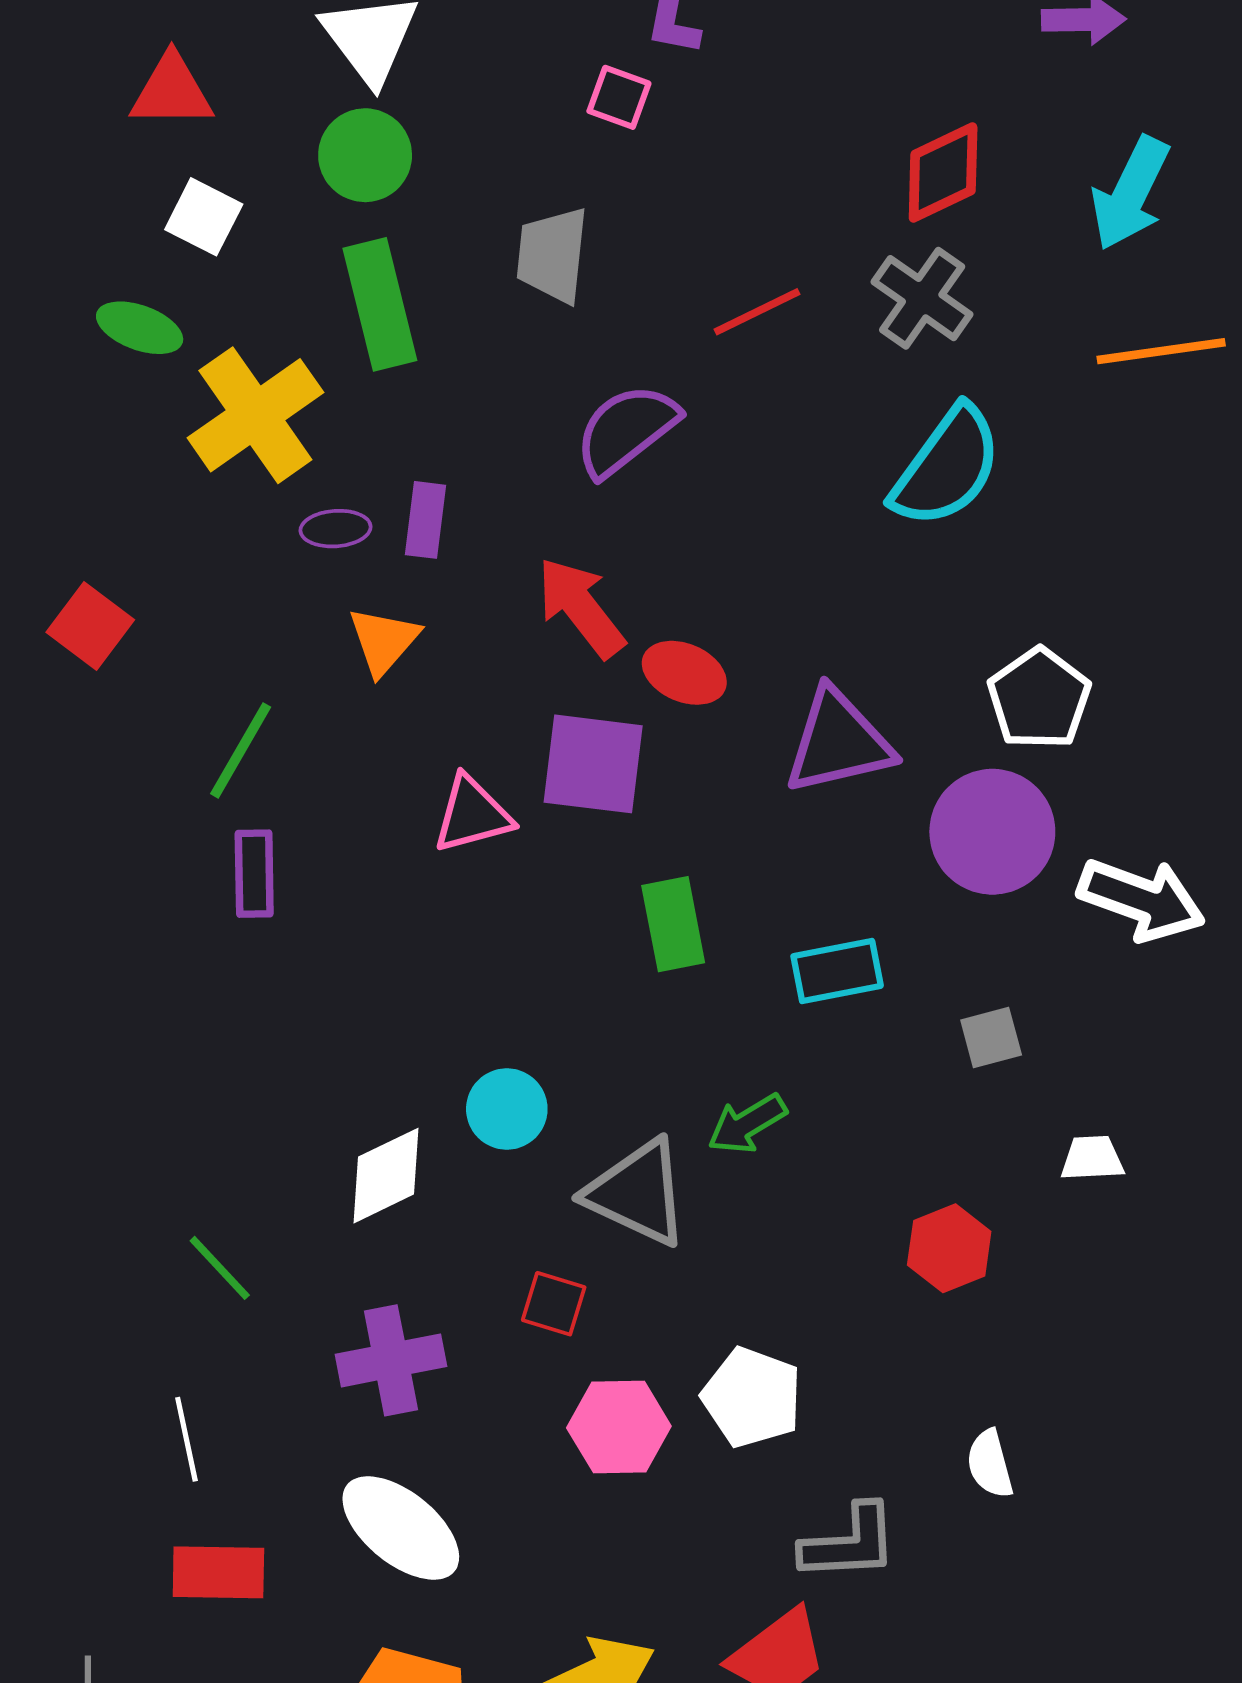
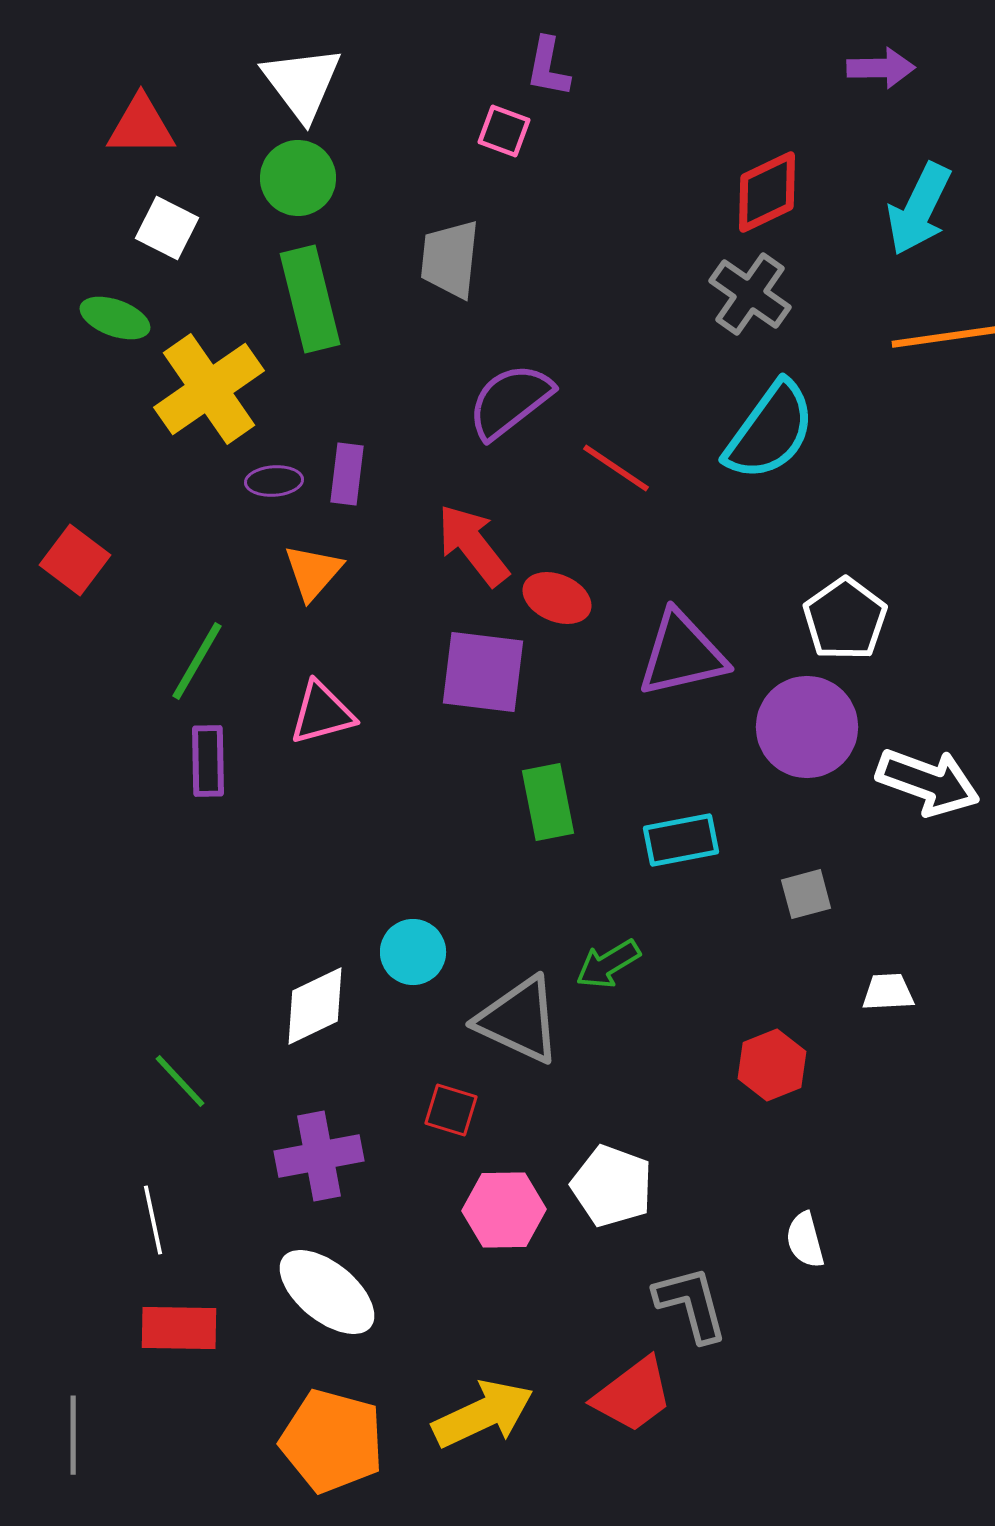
red line: (757, 312) -> (616, 468), moved, turned 60
pink triangle: (472, 814) -> (322, 713), moved
gray L-shape: (849, 1543) -> (691, 1304), turned -102

